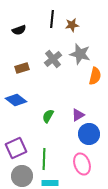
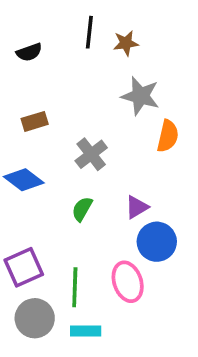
gray cross: (53, 59) -> (91, 154), moved
pink ellipse: (82, 164) -> (128, 282), moved

